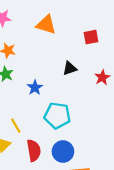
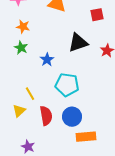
black triangle: (70, 68) -> (78, 43), size x1.5

